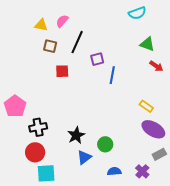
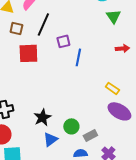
green triangle: (147, 44) -> (113, 16), moved, turned 35
red arrow: (156, 66) -> (122, 48), turned -40
red square: (62, 71) -> (28, 53), size x1.5
gray rectangle: (159, 154) -> (90, 135), moved

